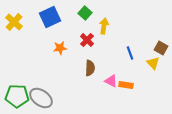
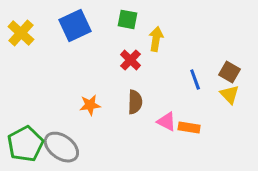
green square: (85, 13) -> (127, 19), turned -32
orange star: (60, 48) -> (90, 105), moved
brown square: (161, 48) -> (230, 72), moved
green pentagon: (17, 96) -> (25, 144), turned -30

